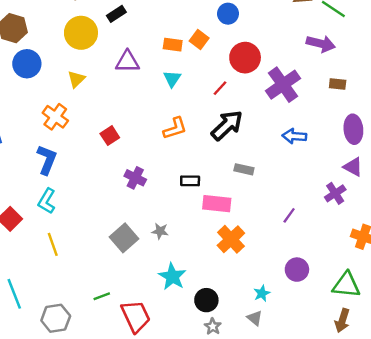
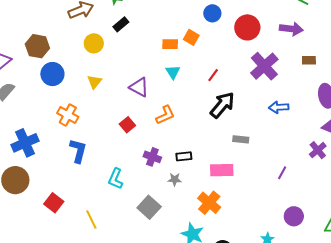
yellow circle: (81, 33) -> (94, 43), size x0.7
red circle: (245, 58) -> (247, 27), moved
purple triangle: (128, 62) -> (139, 87), moved, turned 35
orange cross: (55, 117) -> (68, 115), moved
orange L-shape: (175, 128) -> (165, 115), moved
black rectangle: (190, 181) -> (184, 156), moved
cyan L-shape: (47, 201) -> (116, 179), moved
gray star: (160, 231) -> (175, 179), moved
orange cross: (231, 239) -> (209, 203), moved

